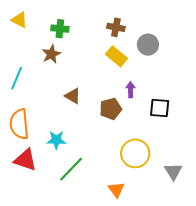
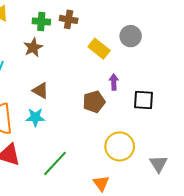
brown cross: (116, 27) -> (69, 19), moved
brown triangle: (73, 96) -> (40, 91), moved
cyan star: (56, 140) -> (35, 117), moved

